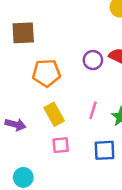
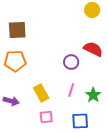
purple circle: (93, 60) -> (71, 62), moved
orange pentagon: (46, 73) -> (15, 61), moved

